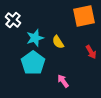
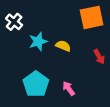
yellow semicircle: (58, 42) -> (63, 46), turned 144
cyan pentagon: (33, 63) -> (36, 84), moved

